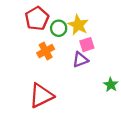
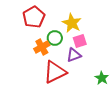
green circle: (59, 28) -> (55, 38), moved
red triangle: (41, 96) -> (55, 72), moved

